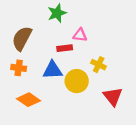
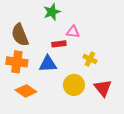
brown semicircle: (22, 38) -> (20, 35), turned -50
orange cross: (19, 68) -> (17, 62), size x1.5
yellow circle: (77, 81) -> (74, 85), moved

